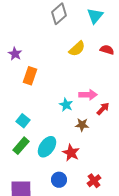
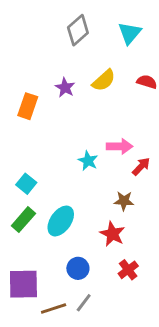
purple star: (15, 54) -> (65, 88), moved
orange rectangle: (30, 76) -> (28, 106), moved
brown star: (82, 125) -> (124, 201), moved
red star: (71, 153) -> (112, 234), moved

